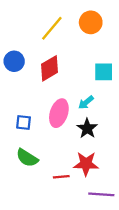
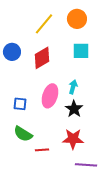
cyan square: (104, 72) -> (81, 51), moved
cyan arrow: (86, 102) -> (73, 87), turned 144
red line: (61, 177) -> (42, 150), moved

